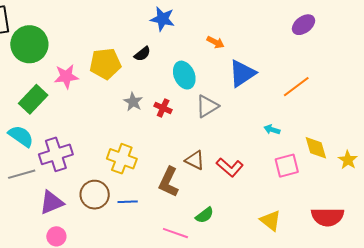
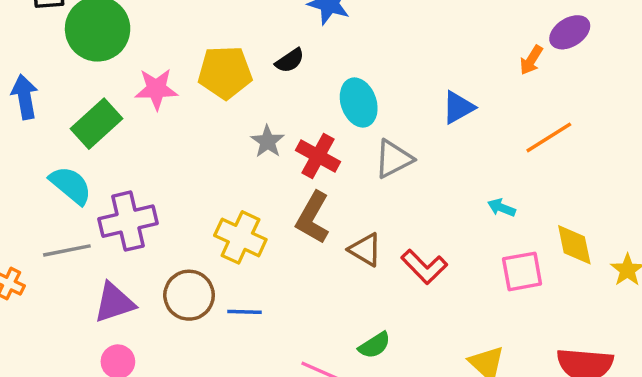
orange arrow: (215, 42) -> (531, 60), moved, turned 90
blue triangle: (242, 73) -> (458, 107), size x0.7
red cross: (163, 108) -> (318, 156), size x1.4
brown L-shape: (169, 182) -> (313, 218), moved

